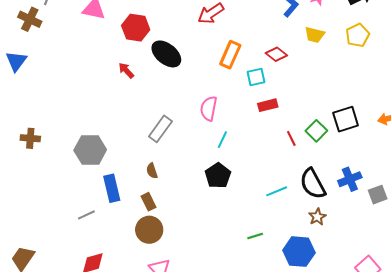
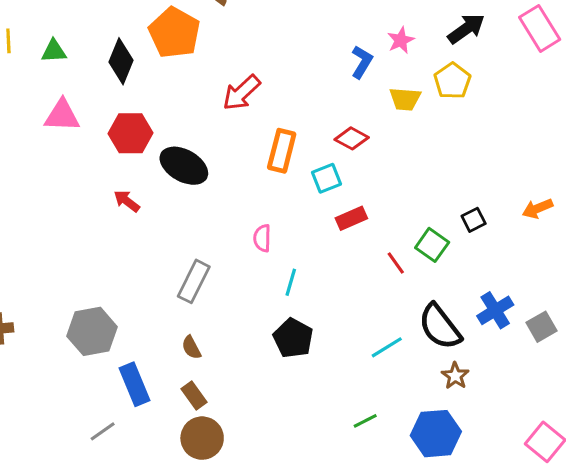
yellow pentagon: (358, 35) -> (452, 81), moved
pink semicircle: (209, 108) -> (262, 238), size x0.7
black square: (346, 119) -> (474, 220), size x0.6

